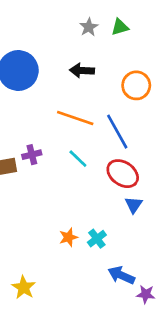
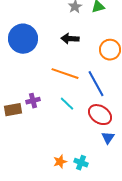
cyan cross: (97, 239) -> (81, 163), turned -32

